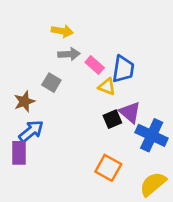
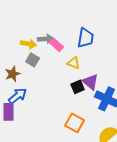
yellow arrow: (62, 31) -> (29, 44), moved
pink rectangle: (95, 65) -> (57, 45), moved
blue trapezoid: (123, 69) -> (86, 38), moved

